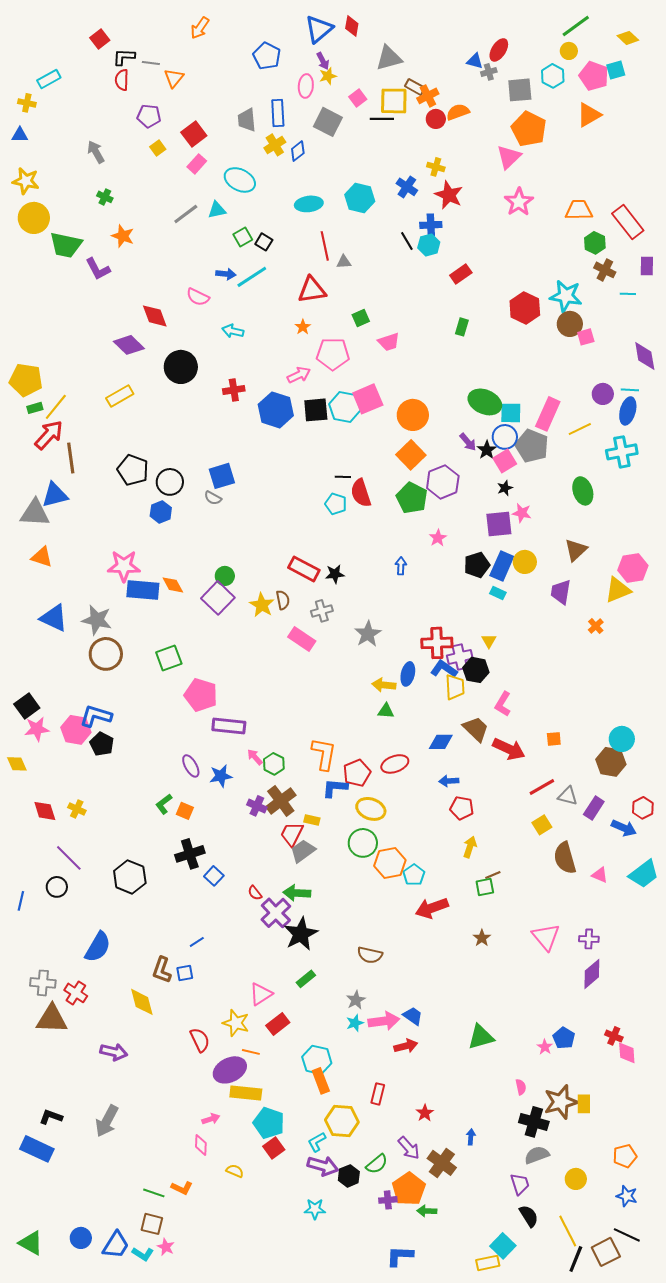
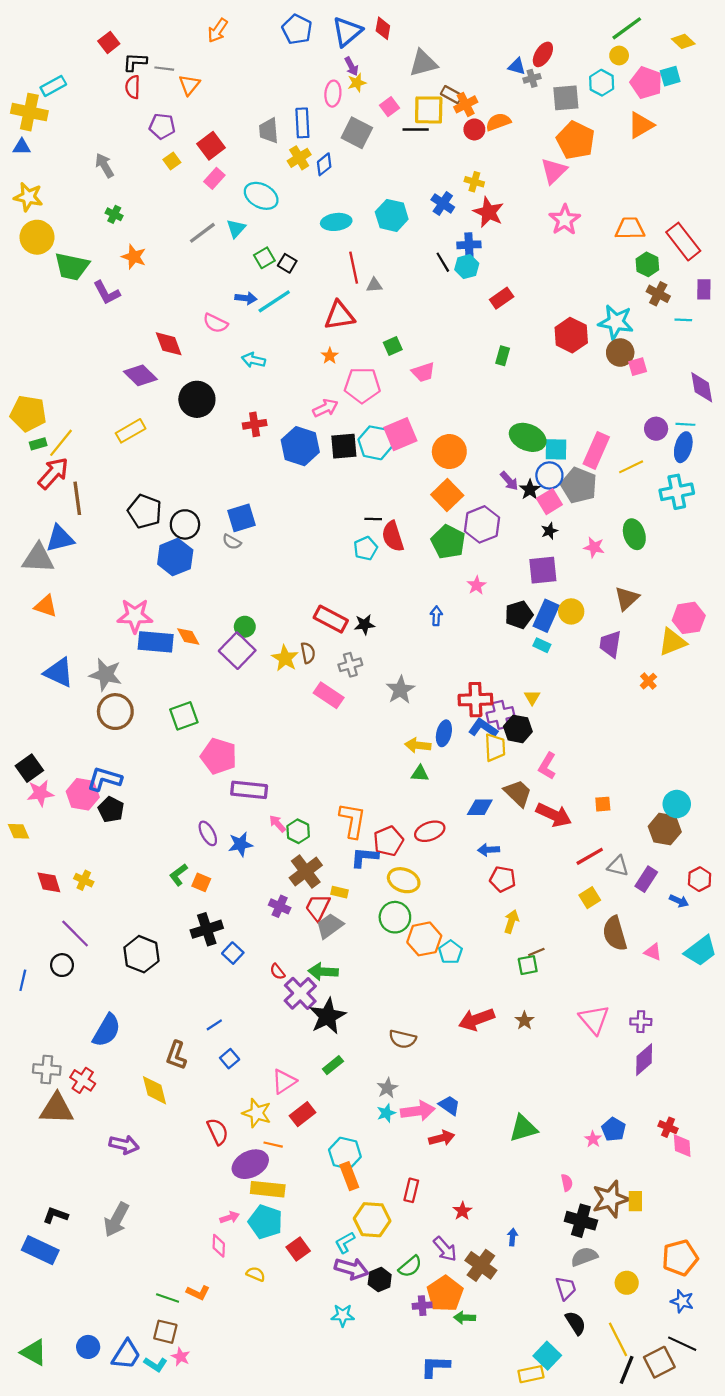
blue pentagon: (267, 56) -> (297, 29), moved
yellow cross: (27, 103) -> (29, 112), size x1.8
cyan triangle: (217, 210) -> (236, 228), turned -36
cyan pentagon: (336, 504) -> (366, 548), turned 30
blue hexagon: (161, 512) -> (175, 557), size x1.5
pink star: (522, 513) -> (594, 547), moved
purple cross: (257, 806) -> (280, 906), moved
blue arrow: (624, 828) -> (679, 901), size x0.7
red arrow: (432, 908) -> (477, 1019), moved
blue square: (185, 973) -> (230, 1059), moved, turned -30
cyan pentagon: (269, 1123) -> (265, 1222), moved
orange pentagon: (625, 1156) -> (680, 1258), size x1.4

